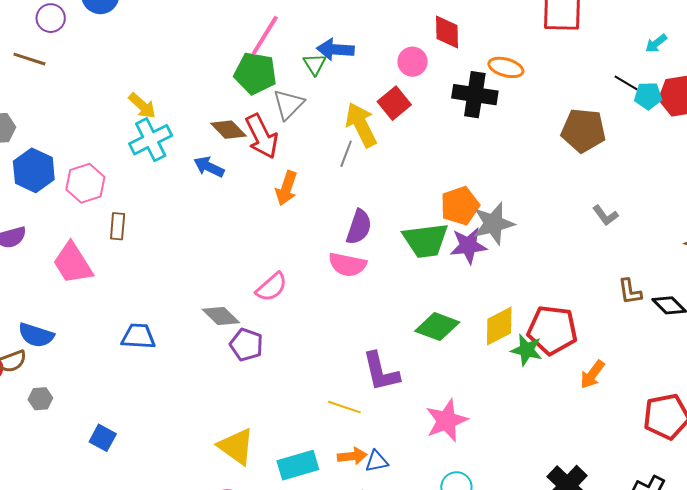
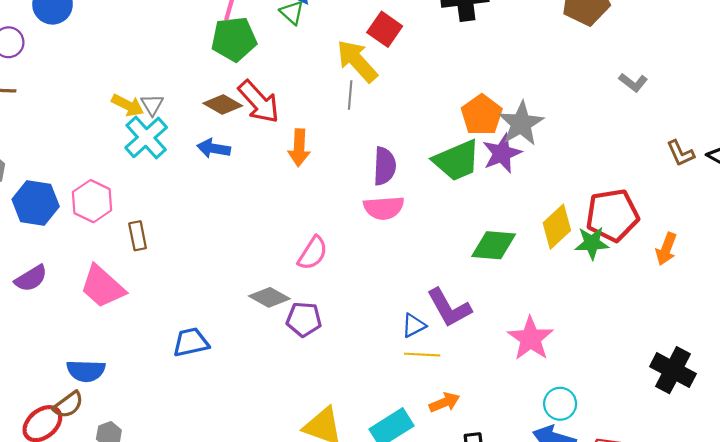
gray triangle: (289, 104) -> (152, 105), moved, size x0.7
blue triangle: (377, 461) -> (414, 326), moved

